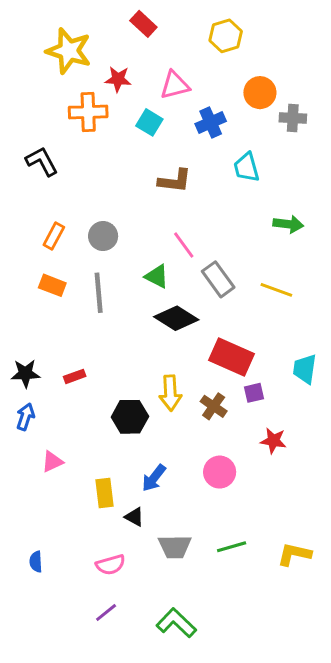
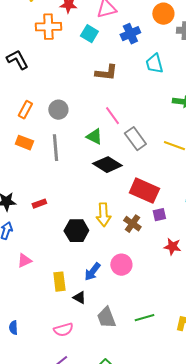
pink circle: (220, 472) -> (121, 265), moved
gray trapezoid: (175, 547) -> (106, 318), turned 70

